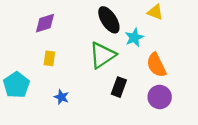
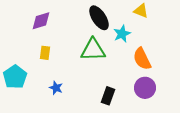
green triangle: (102, 55) -> (93, 50), turned 32
black rectangle: (119, 87) -> (108, 96), moved

